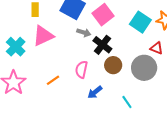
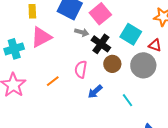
cyan square: (140, 22) -> (131, 34), moved
cyan cross: (16, 47) -> (14, 49), turned 30

